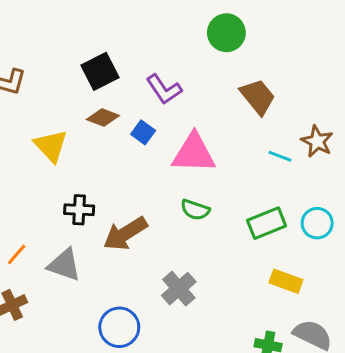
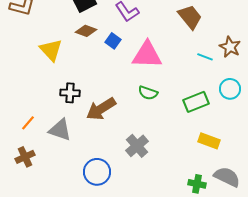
cyan circle: (317, 223) -> (230, 89), moved

